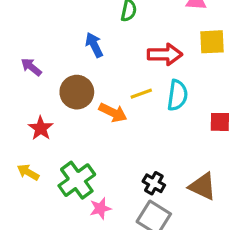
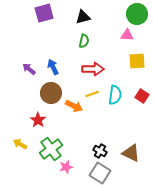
blue arrow: (94, 45) -> (53, 67), moved
red arrow: (165, 54) -> (93, 69), moved
purple arrow: (31, 67) -> (29, 69), moved
red square: (220, 122) -> (142, 96), moved, turned 32
red star: (41, 128) -> (38, 120), moved

